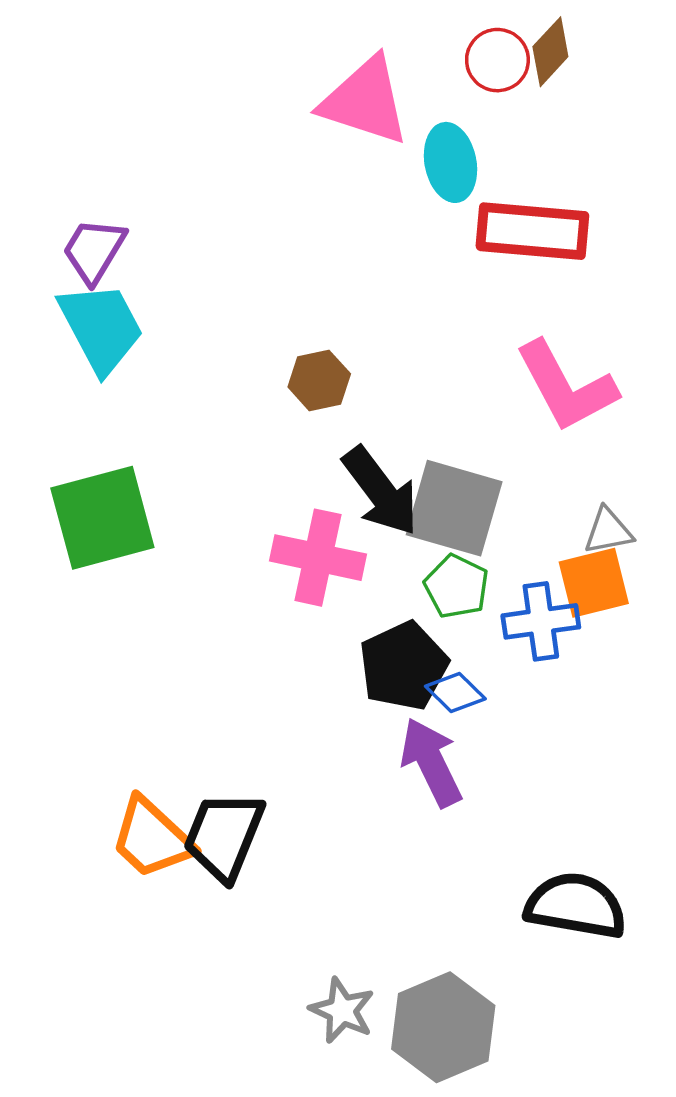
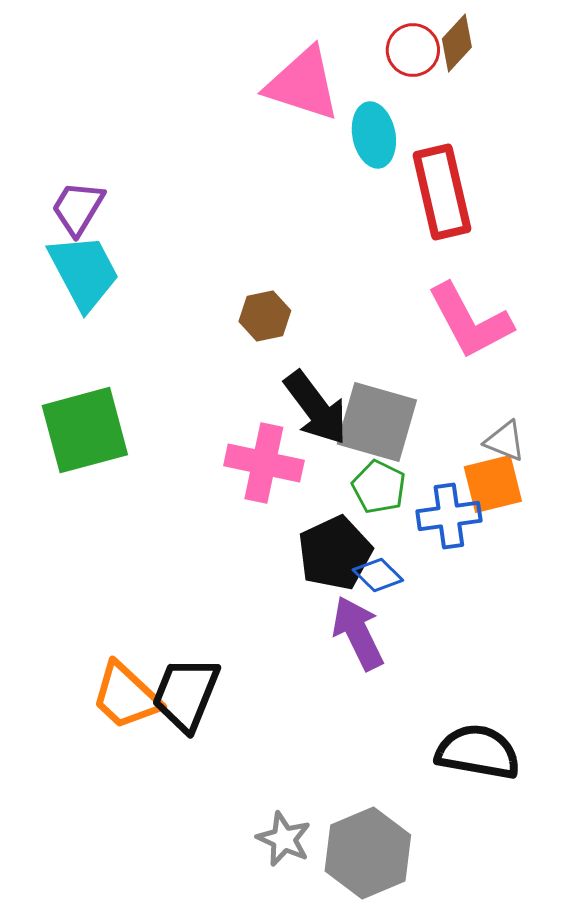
red rectangle: (532, 231) -> (442, 192), turned 72
gray triangle: (608, 531) -> (505, 441), turned 33

